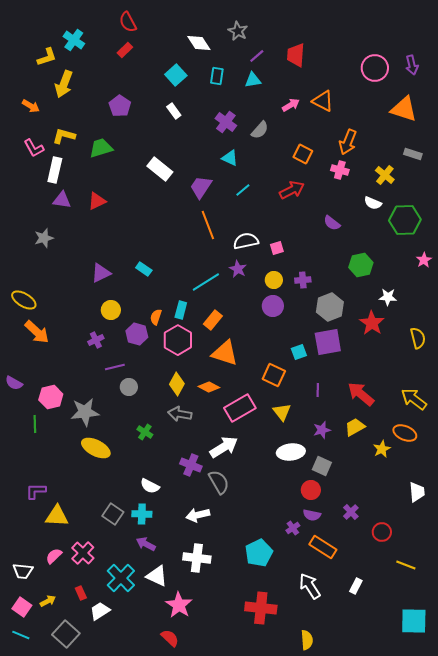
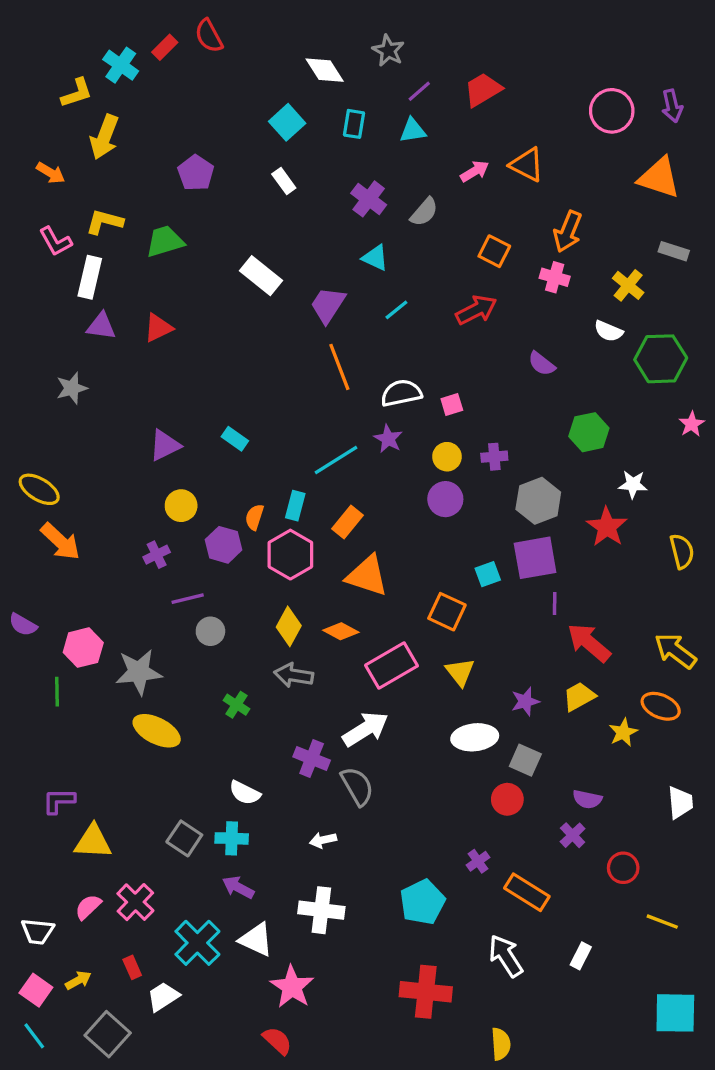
red rectangle: (125, 50) -> (165, 47), moved
red trapezoid: (296, 55) -> (483, 90), turned 55
purple line: (318, 390) -> (555, 604), moved
white arrow: (198, 515) -> (323, 840), size x0.7
purple semicircle: (312, 515) -> (587, 799), moved
cyan line: (21, 635) -> (34, 1036), turned 30

